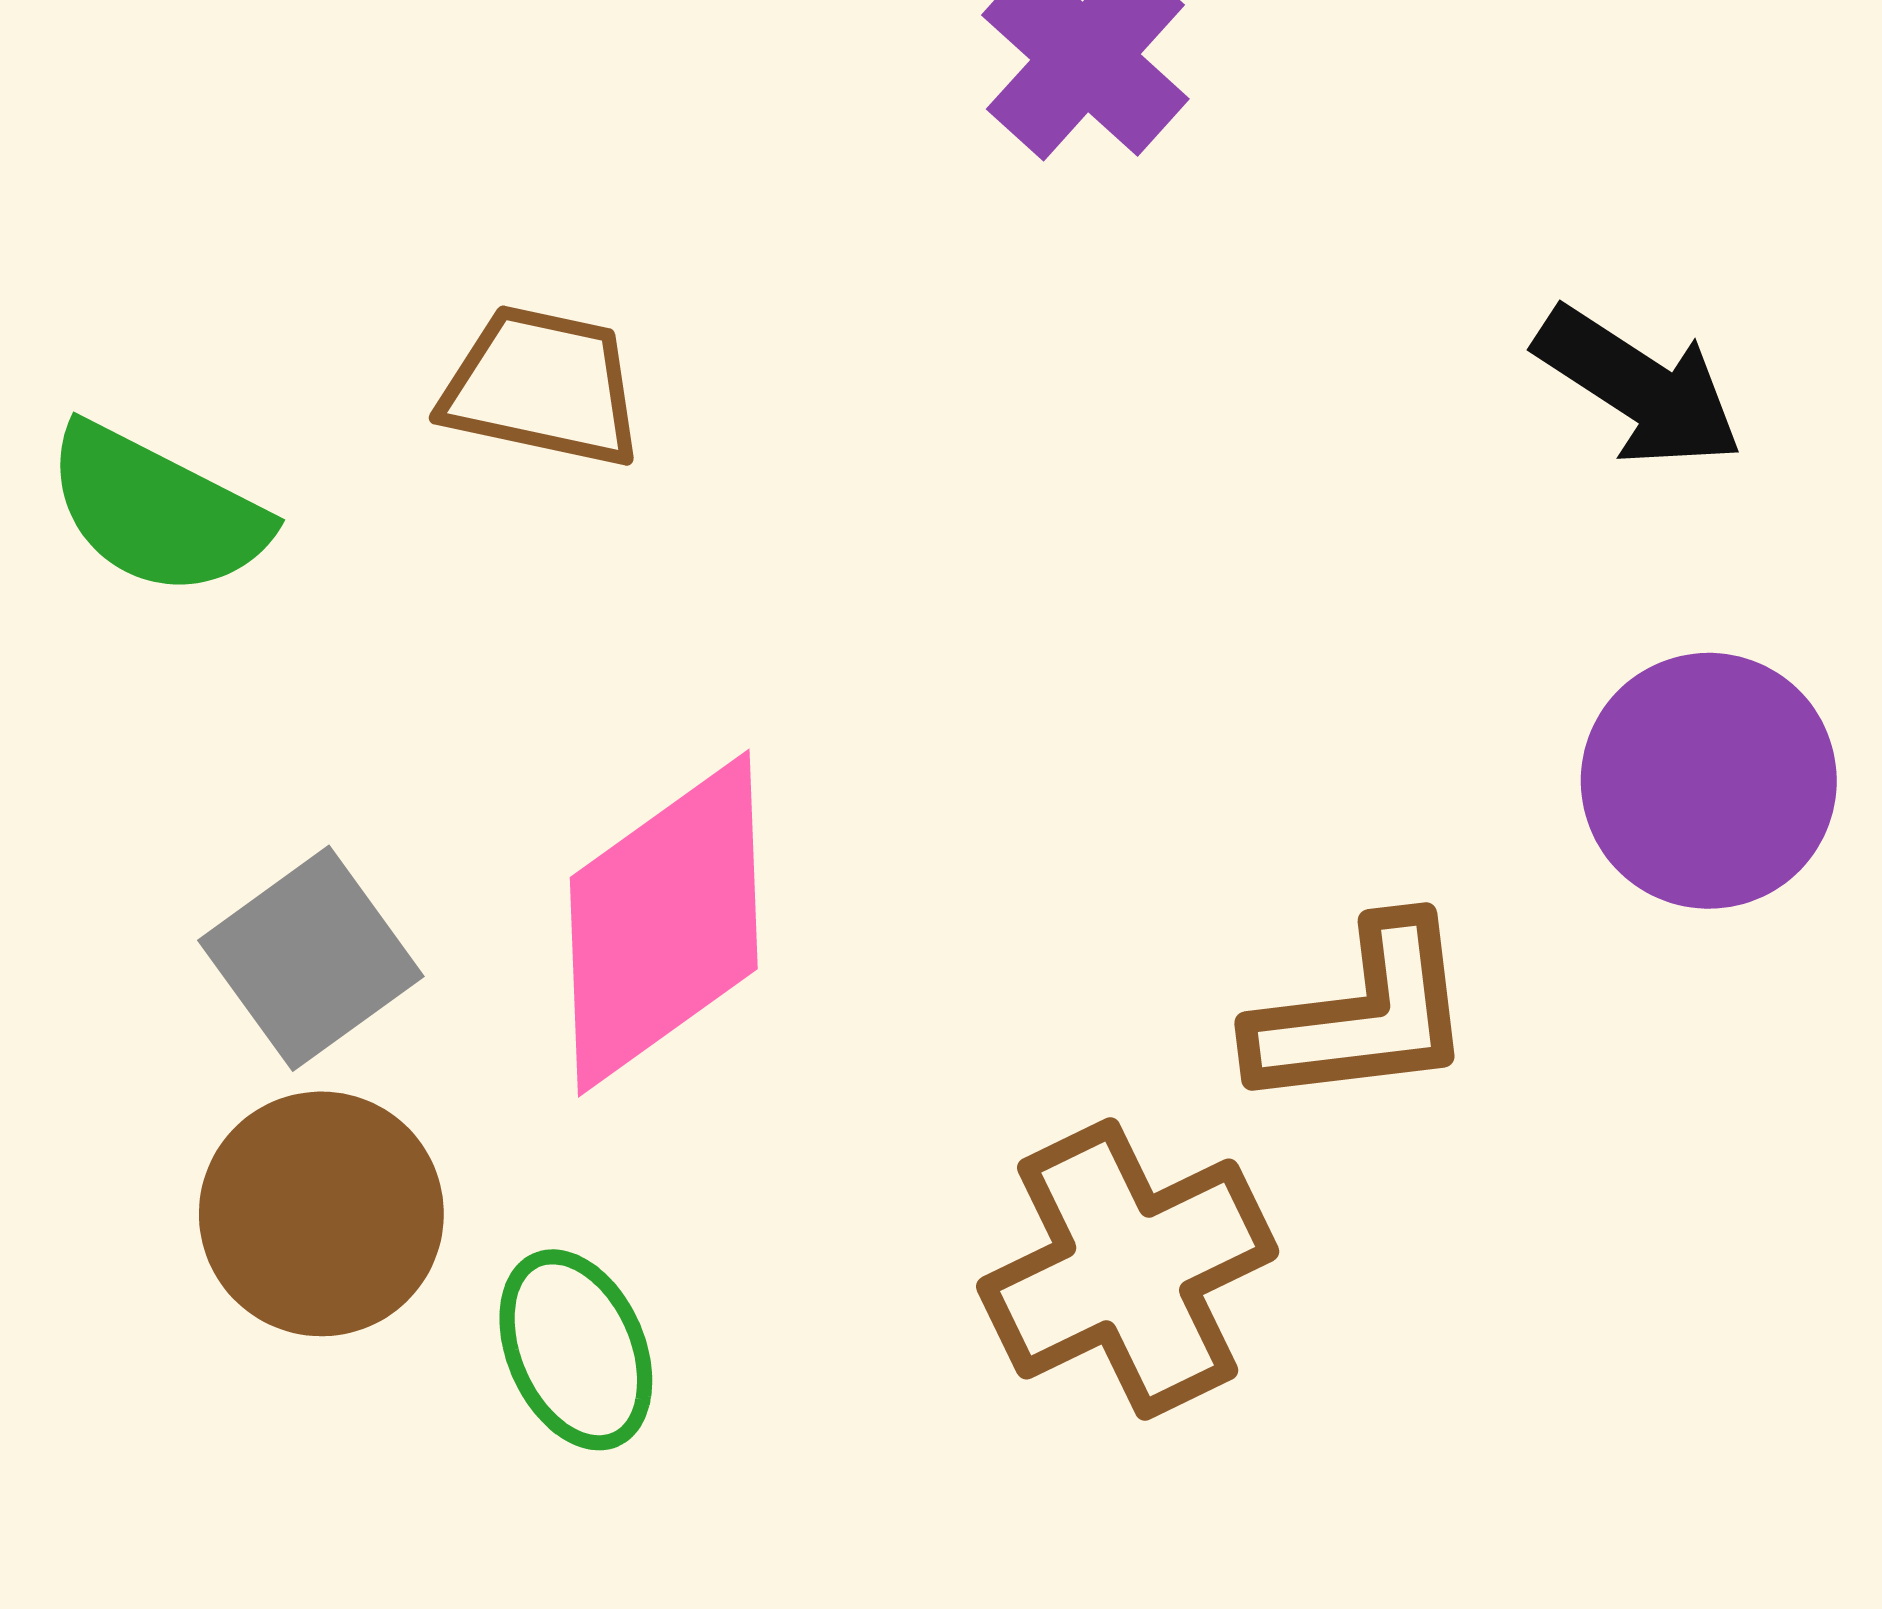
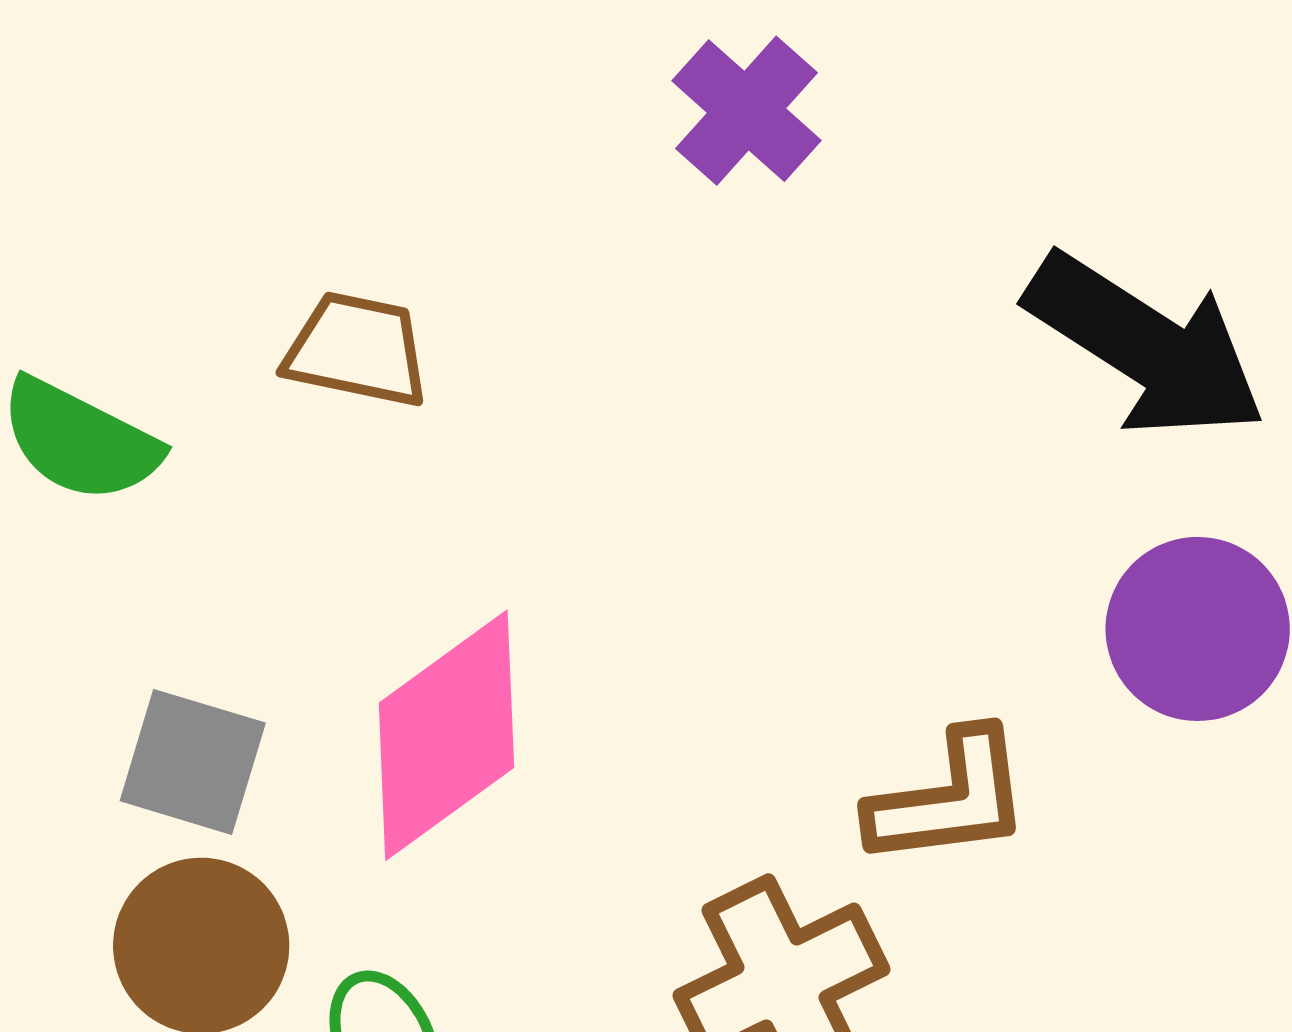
black arrow: (1639, 387) -> (1146, 346), size x1.6
gray square: (311, 958) -> (193, 762), turned -37

